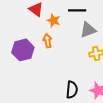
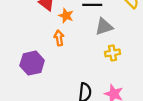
purple hexagon: (23, 50) -> (32, 63), moved

